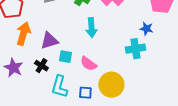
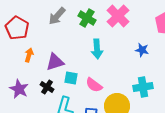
blue star: (146, 29) -> (142, 50), moved
orange arrow: (23, 34) -> (29, 55), size x0.6
cyan cross: (135, 49) -> (143, 87), moved

